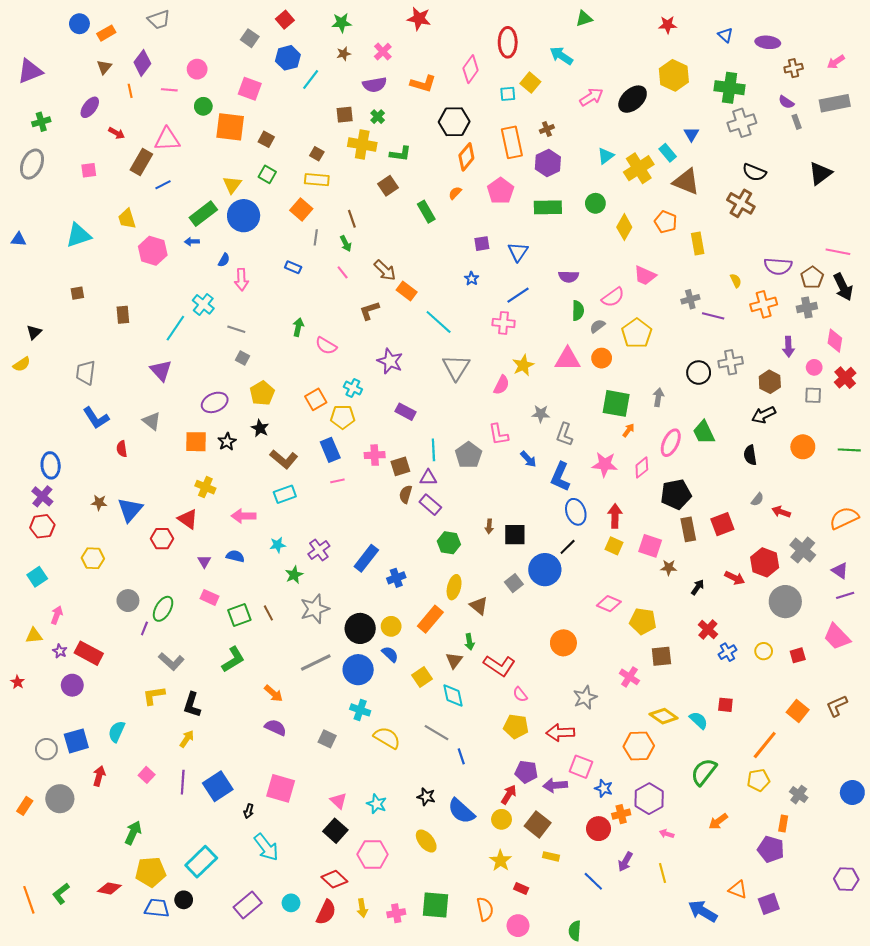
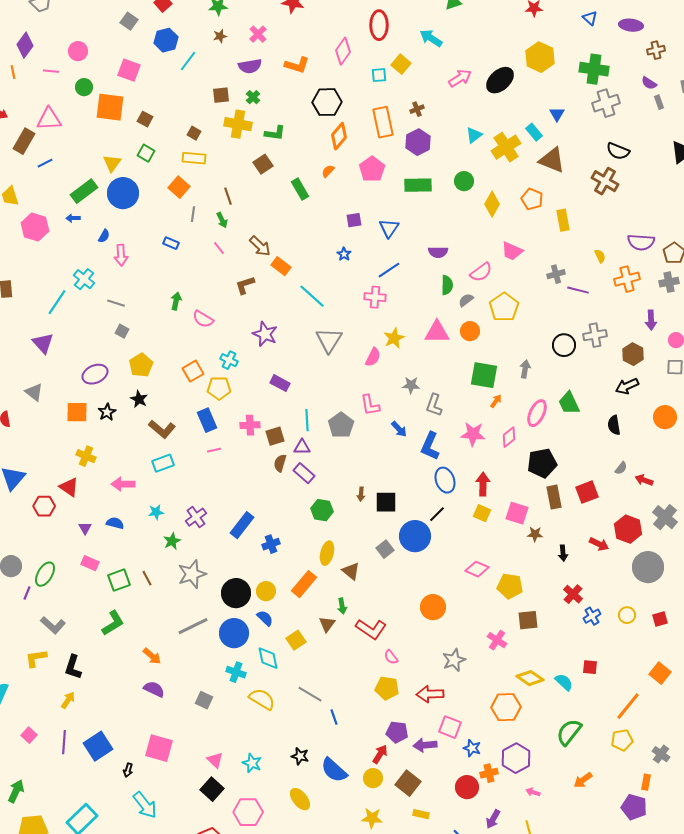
black arrow: (698, 587) -> (563, 553), turned 140
cyan diamond: (453, 695) -> (268, 658), moved
yellow star: (500, 861) -> (372, 818), turned -30

